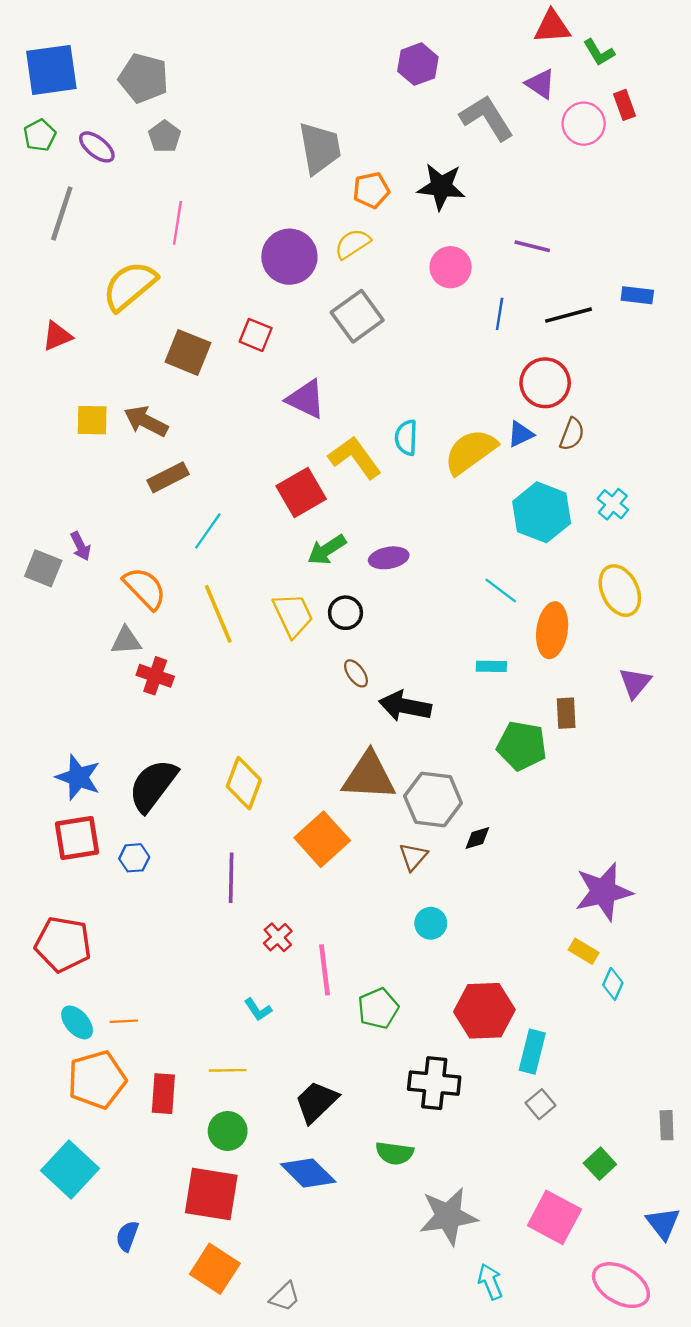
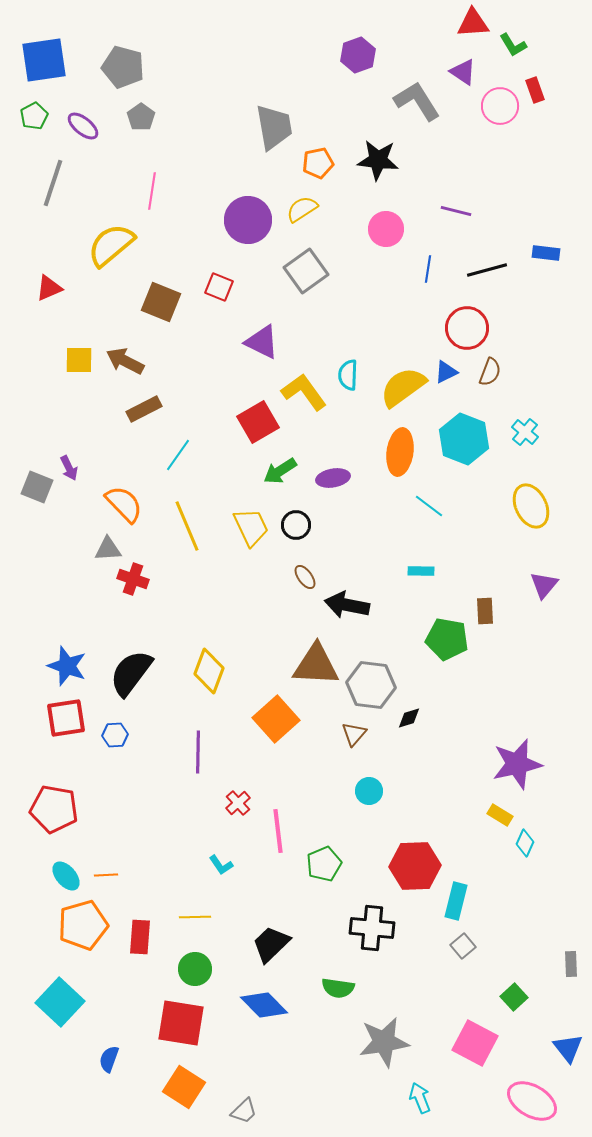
orange ellipse: (552, 630) -> (400, 452), moved

